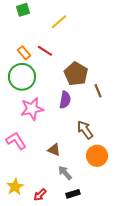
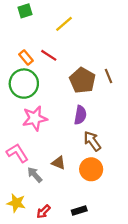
brown line: (98, 91) -> (108, 76), moved
purple semicircle: (65, 100) -> (80, 115), moved
orange circle: (97, 156) -> (91, 169), moved
gray arrow: (65, 173) -> (35, 175), moved
yellow star: (15, 187) -> (16, 203), turned -30

